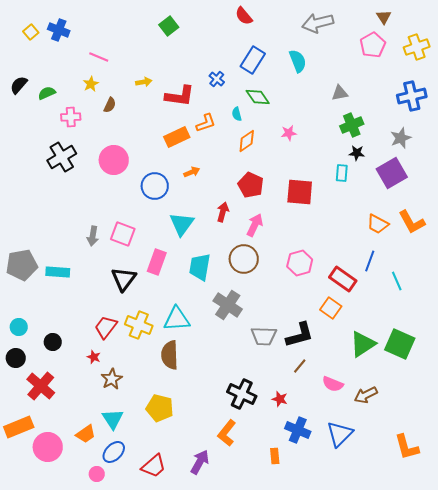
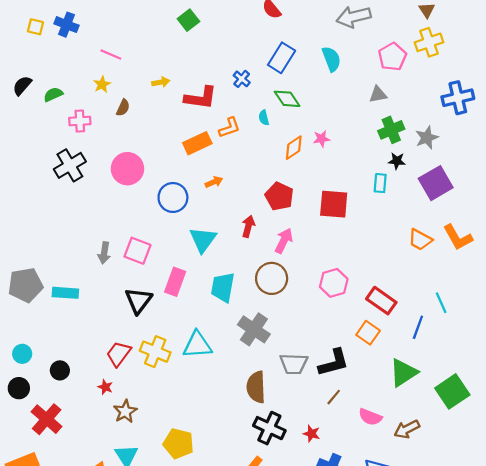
yellow square: (31, 32) -> (35, 27), turned -35
pink pentagon: (373, 45) -> (392, 57), moved
yellow cross: (417, 47) -> (429, 42), moved
gray star: (401, 138) -> (427, 138), moved
orange diamond: (247, 141) -> (294, 148), moved
blue line: (370, 261) -> (418, 327), moved
green square: (400, 344) -> (452, 391), moved, turned 32
brown semicircle: (170, 355) -> (256, 387), moved

